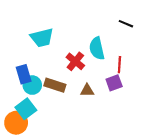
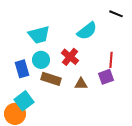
black line: (126, 24) -> (116, 14), moved
cyan semicircle: (97, 48) -> (87, 31), moved, turned -115
cyan circle: (32, 85) -> (41, 60), moved

